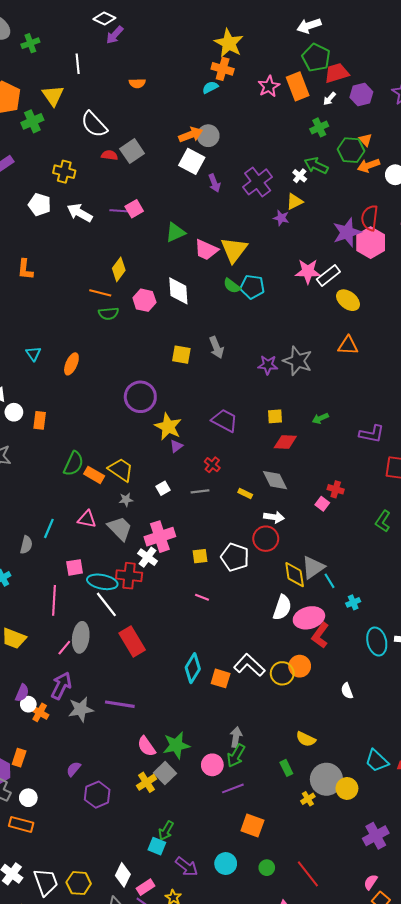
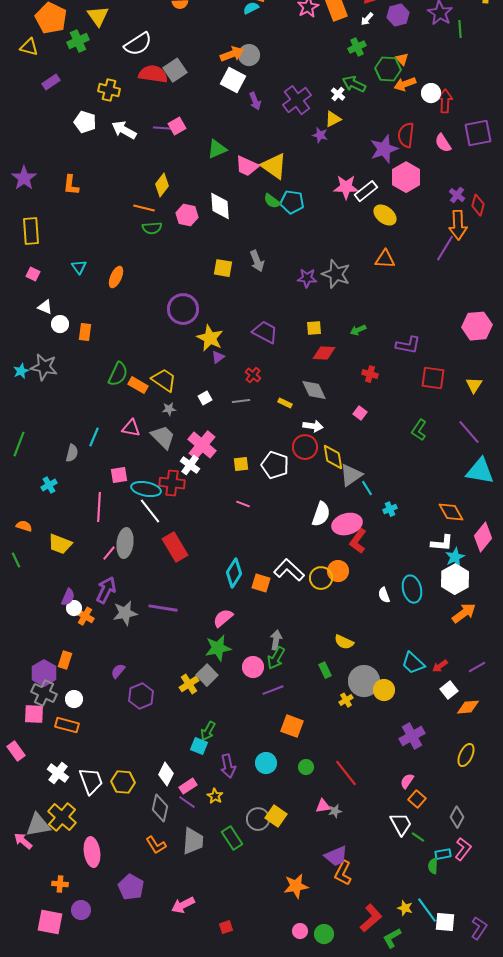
white semicircle: (94, 124) -> (138, 44), turned -80
red semicircle: (110, 155) -> (153, 74), size x1.8
pink hexagon: (371, 243) -> (406, 177), moved
yellow triangle: (234, 250) -> (274, 166), turned -32
red cross: (336, 489) -> (370, 374), moved
pink cross: (160, 537) -> (202, 445), turned -32
yellow diamond: (295, 575) -> (333, 457), moved
cyan ellipse: (377, 641) -> (412, 589), moved
pink semicircle: (147, 746) -> (223, 618), moved, turned 85
purple arrow: (187, 867) -> (228, 766), turned 40

